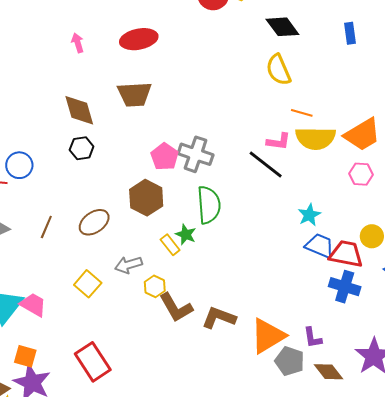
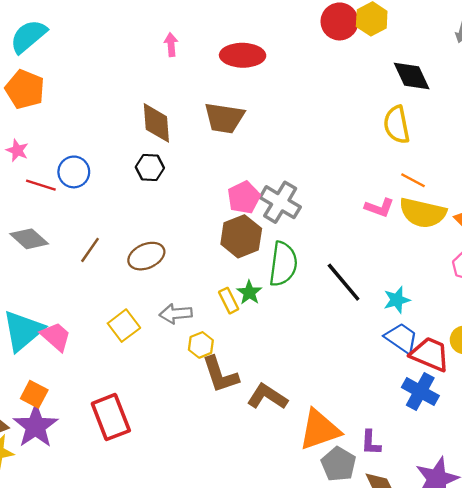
black line: (266, 165) -> (344, 282), moved
brown hexagon: (146, 198) -> (241, 236), moved

